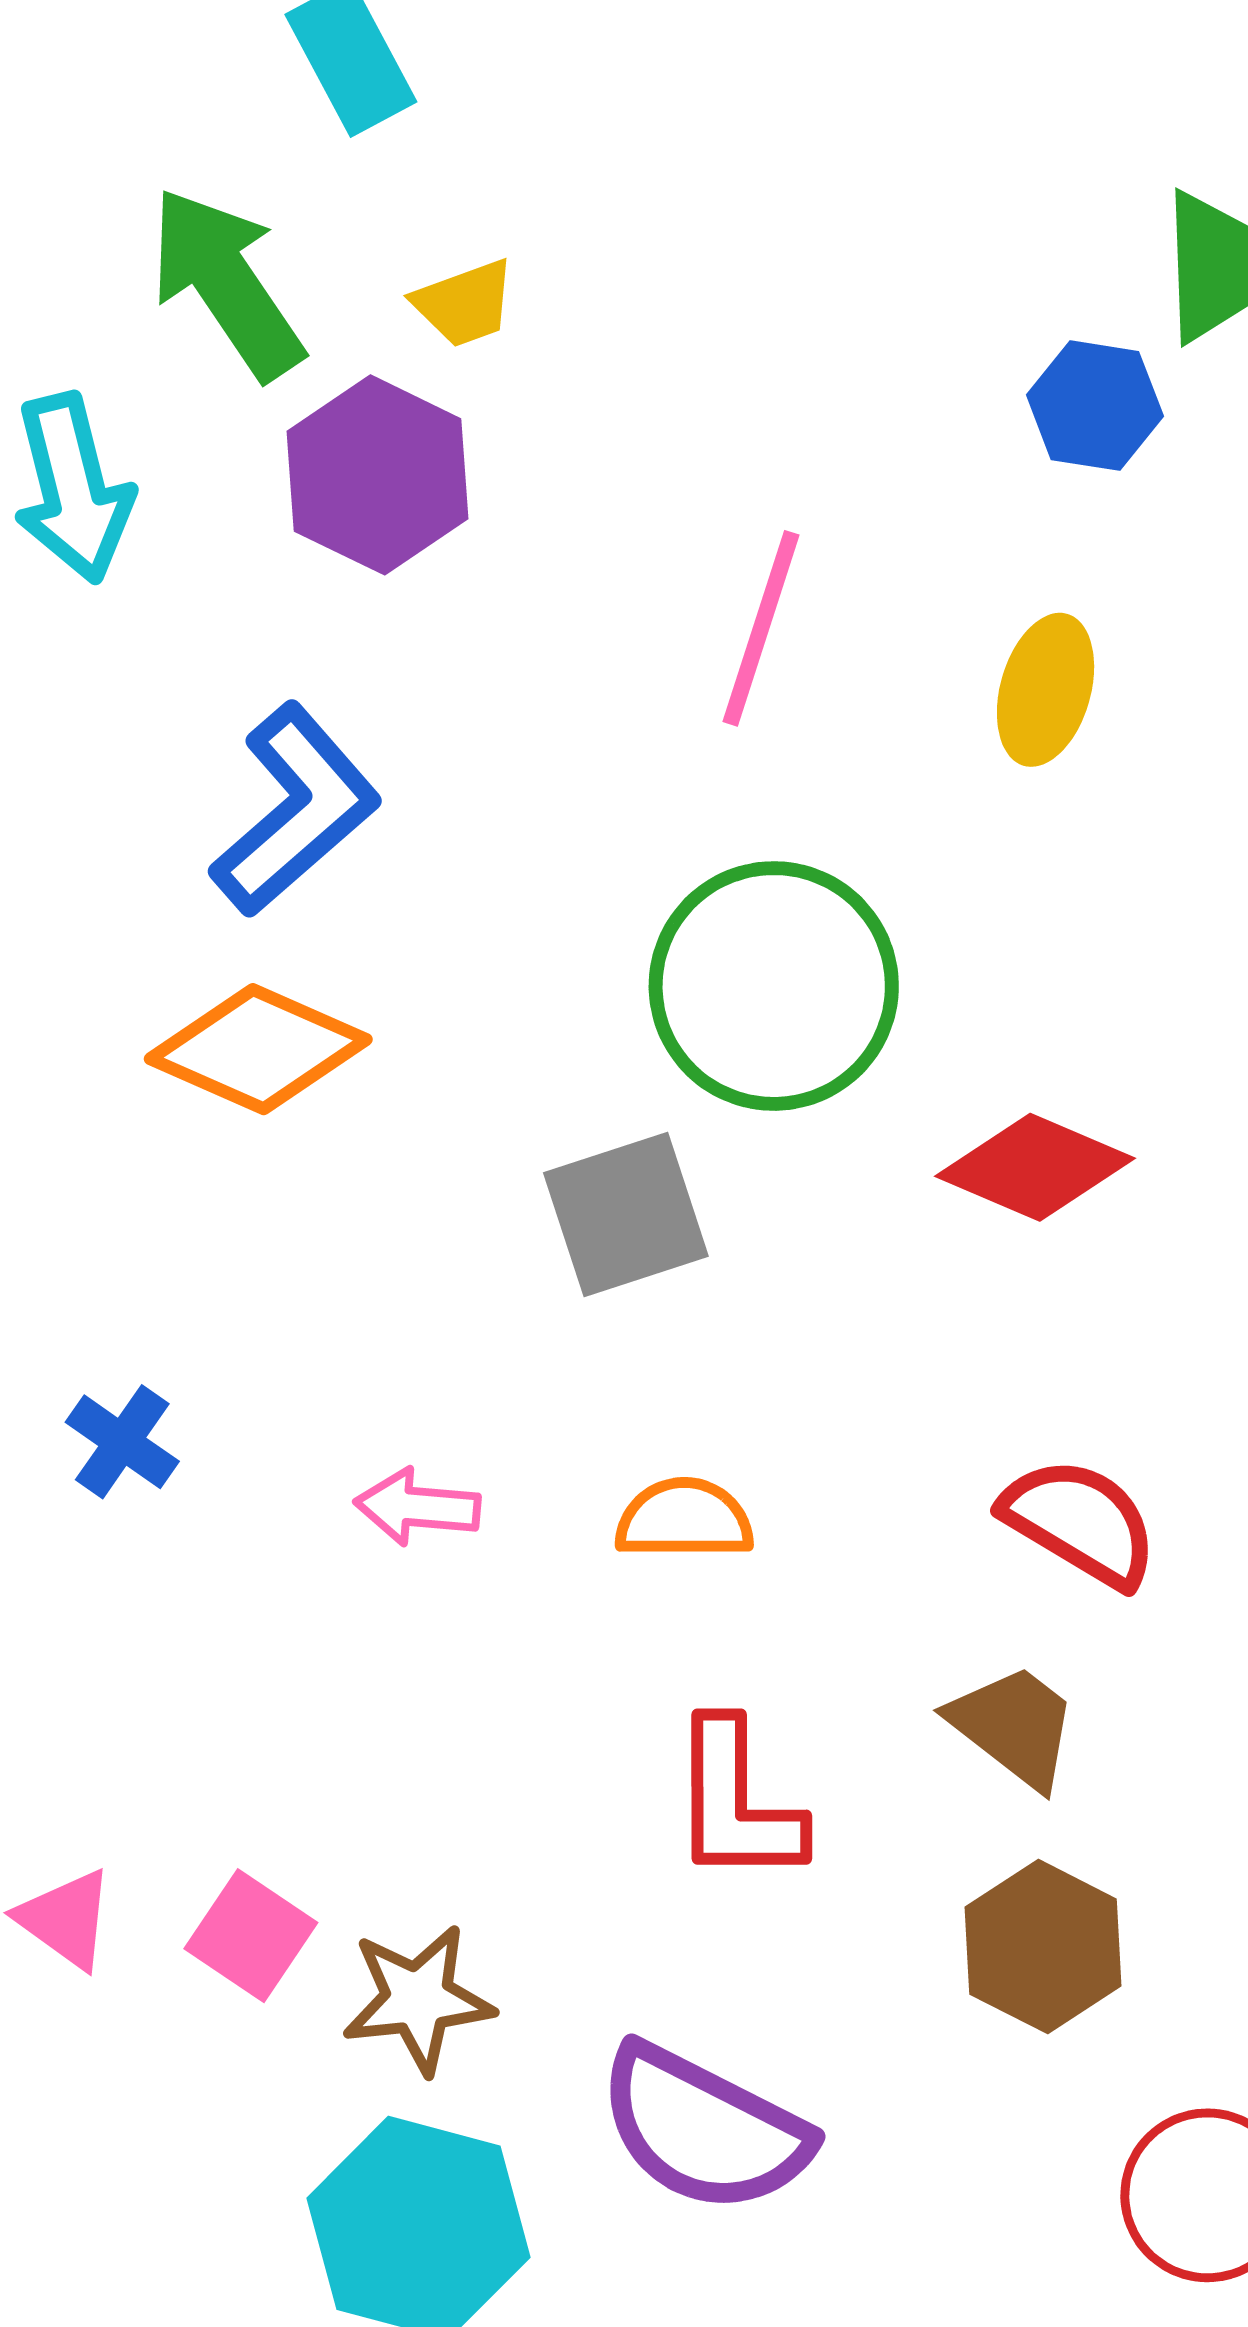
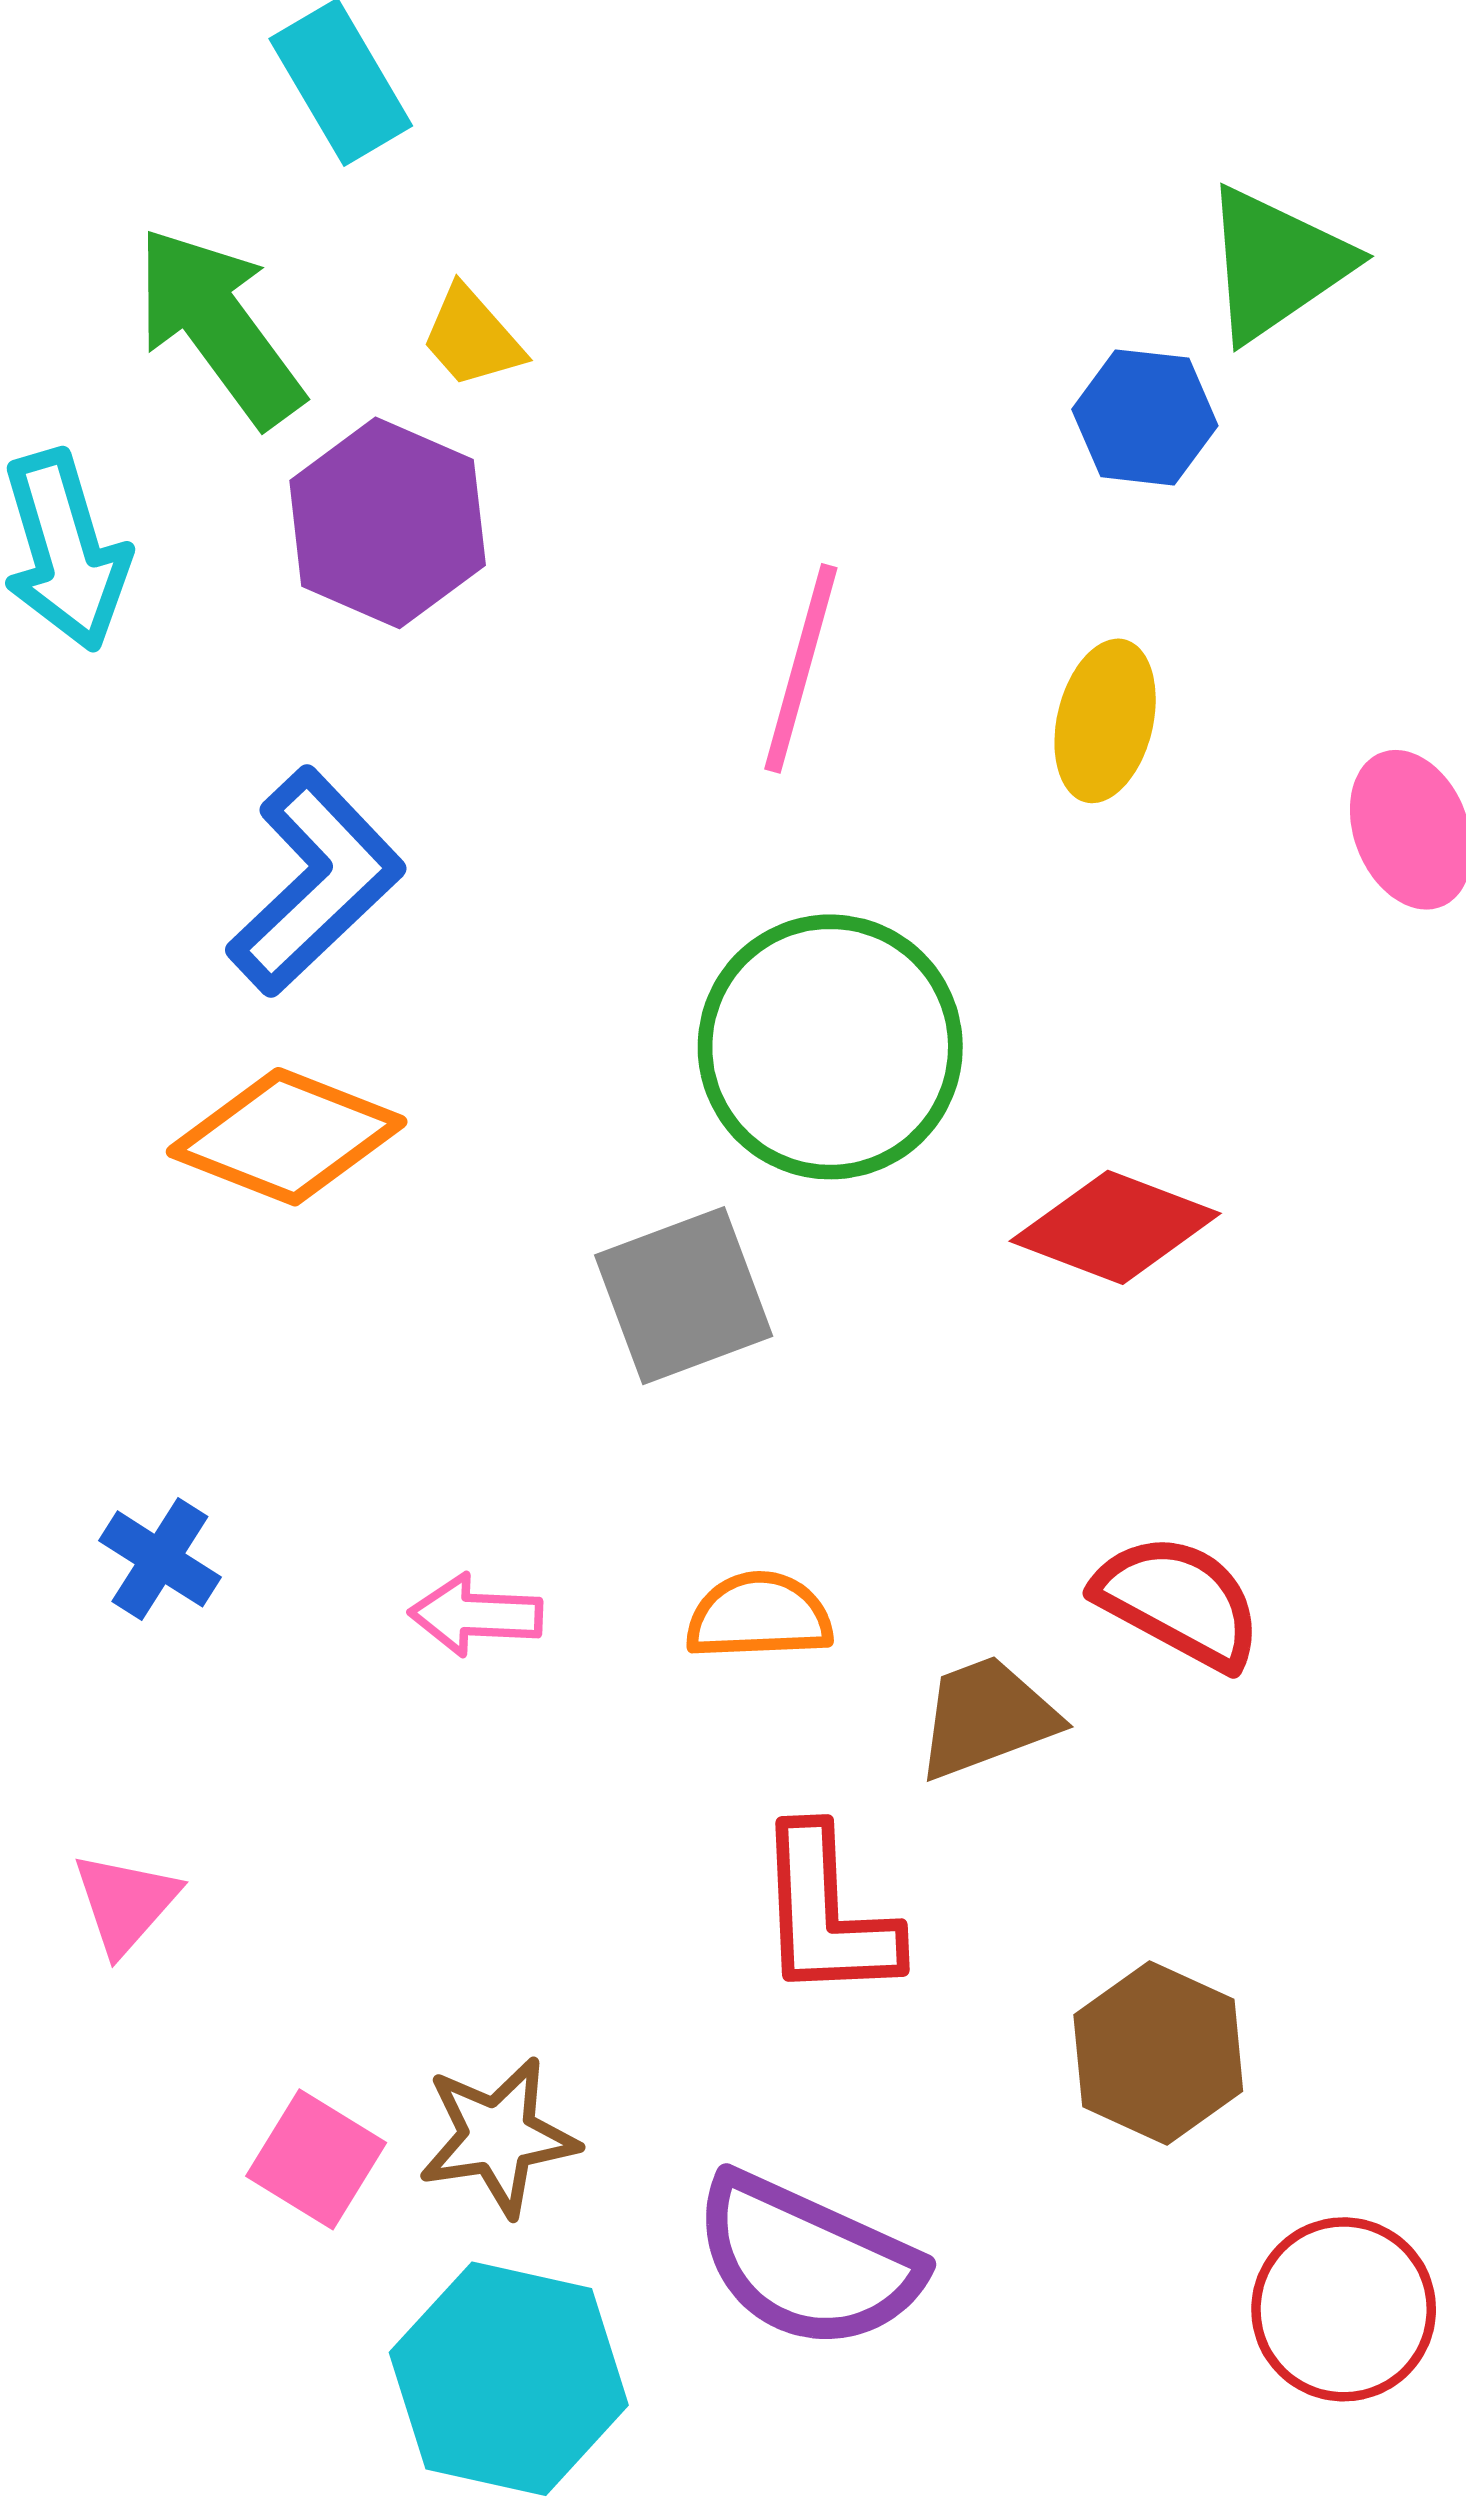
yellow trapezoid: (464, 303) -> (472, 337), turned 71
brown trapezoid: (1014, 1726) -> (987, 1717), moved, turned -56
pink triangle: (66, 1919) -> (125, 1903), moved, turned 38
pink square: (251, 1936) -> (316, 2159), moved

